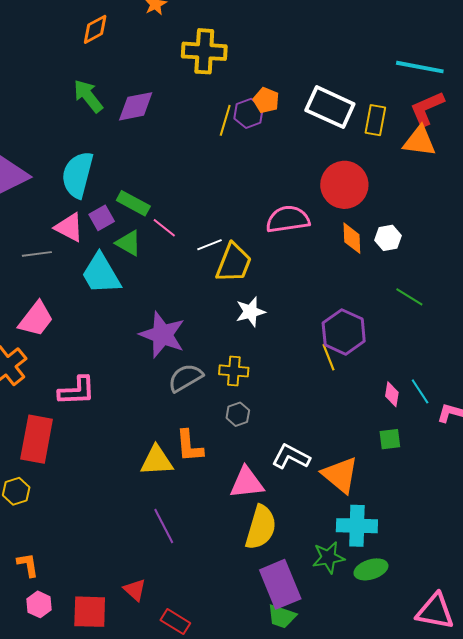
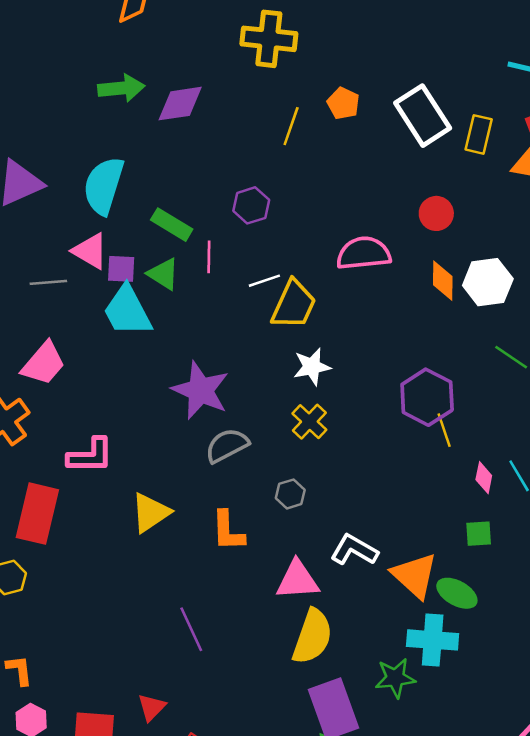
green arrow: (88, 96) -> (121, 88), turned 120
white rectangle: (330, 107) -> (423, 116), turned 30
purple hexagon: (249, 113) -> (251, 205), moved
red circle: (344, 185) -> (436, 213), size x0.6
purple square: (102, 218) -> (121, 269), moved, turned 30
pink line: (164, 228) -> (209, 257), turned 50
white hexagon: (388, 238) -> (488, 282), size x1.5
yellow line: (329, 357) -> (444, 430), moved
yellow cross: (234, 371) -> (309, 422), moved, turned 36
yellow triangle: (157, 461) -> (150, 513), moved, turned -33
green ellipse: (371, 569) -> (457, 593), moved, turned 44
red triangle: (135, 590) -> (152, 707), turned 30

